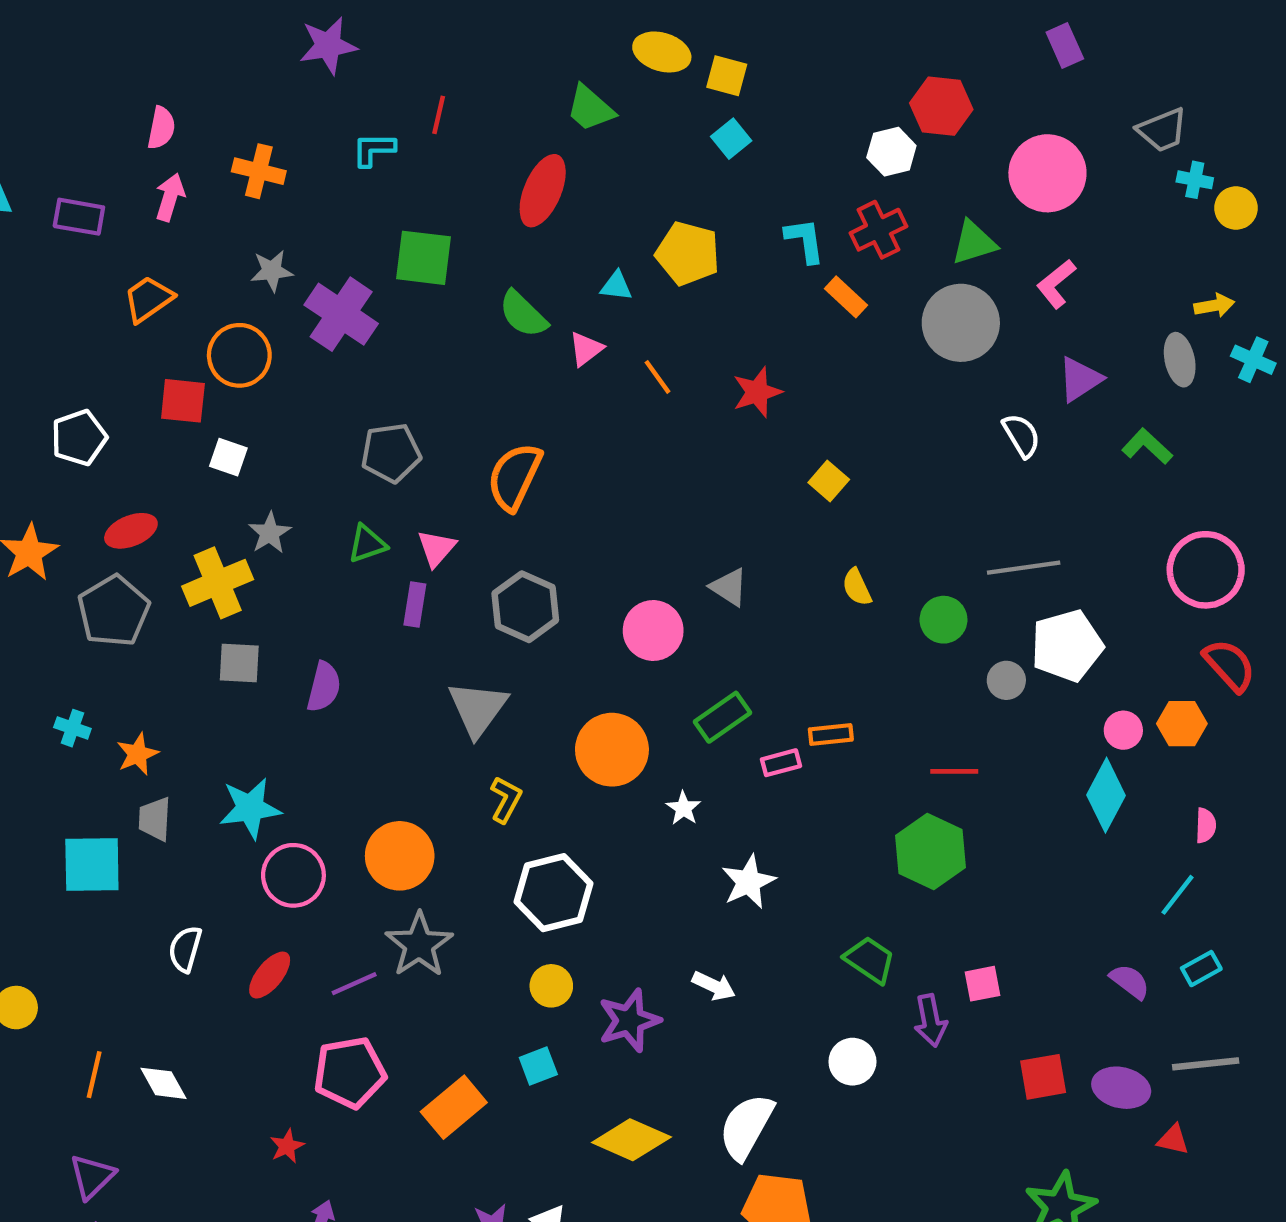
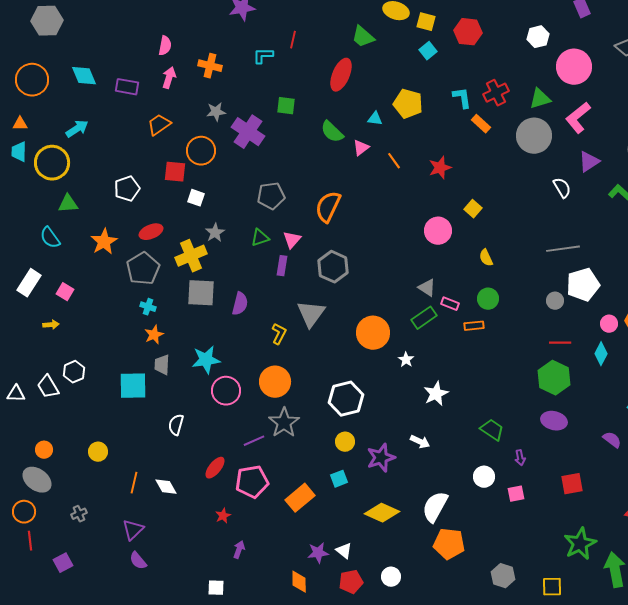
red hexagon: (941, 106) -> (468, 32), moved
white hexagon: (891, 152) -> (538, 37), moved
green square: (423, 258) -> (286, 106), size x0.7
pink L-shape: (1056, 284) -> (578, 118), size x1.4
gray triangle: (729, 587) -> (427, 288), moved
green circle: (943, 620) -> (488, 299), moved
pink circle: (653, 631) -> (438, 231), moved
gray square: (239, 663) -> (201, 293), size x1.4
cyan cross: (72, 728) -> (148, 307), moved
pink rectangle: (781, 763) -> (450, 304), moved, turned 36
red line: (954, 771) -> (560, 343), moved
cyan diamond: (1106, 795) -> (601, 354), size x0.7
yellow L-shape: (506, 800) -> (279, 334), moved
green hexagon: (930, 852) -> (554, 378), moved
red ellipse: (270, 975) -> (215, 468), moved
pink square: (982, 984) -> (516, 494), moved
purple arrow: (930, 1021) -> (520, 458), size x0.7
purple ellipse: (1121, 1088) -> (554, 421), moved

